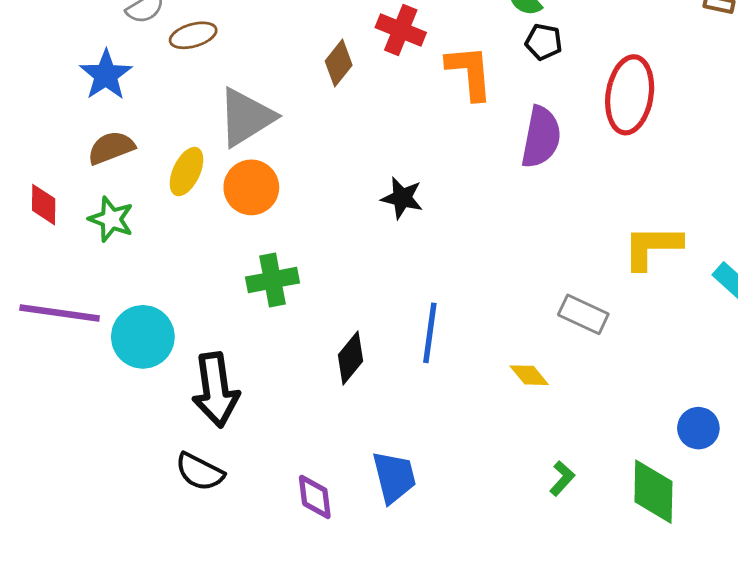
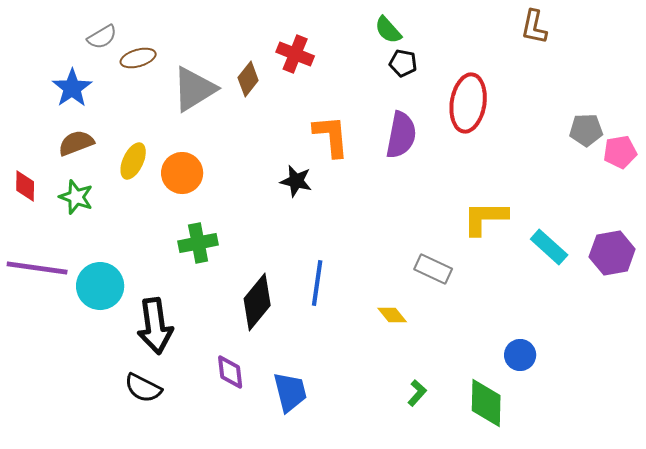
orange L-shape: (470, 72) -> (331, 136), moved
gray triangle: (246, 117) -> (194, 89), moved
black diamond: (351, 358) -> (257, 302), size x1.4
purple diamond: (315, 497) -> (230, 372), moved

